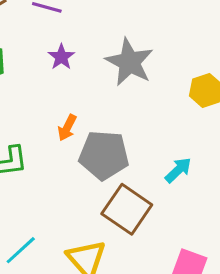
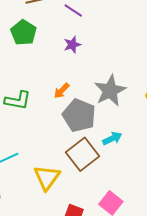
gray star: (129, 62) -> (110, 91), moved
cyan arrow: (178, 170) -> (112, 138), moved

